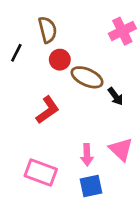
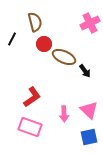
red L-shape: (48, 110) -> (32, 97), moved
blue square: (91, 186) -> (89, 137), moved

